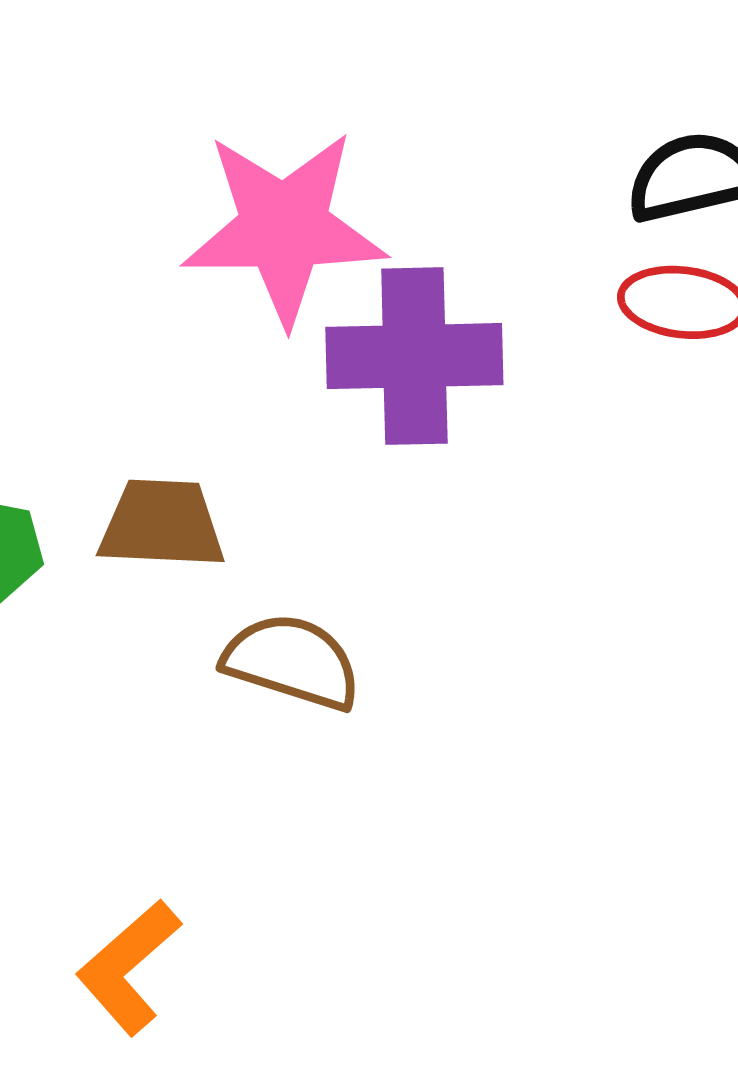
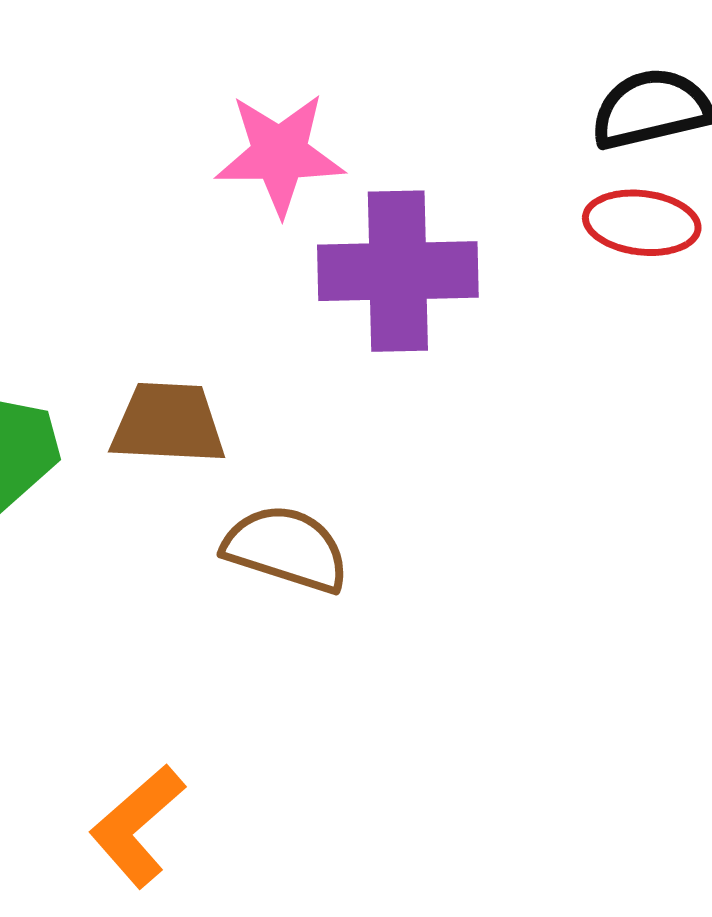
pink star: (284, 227) -> (280, 154), size x0.7

